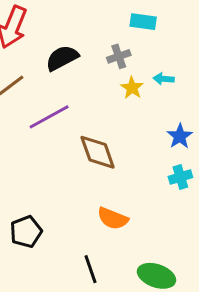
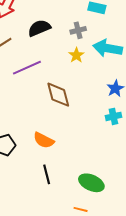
cyan arrow: (164, 79) -> (108, 48), size x2.0
yellow star: (132, 88) -> (76, 55), moved
orange semicircle: (113, 218) -> (44, 140), moved

